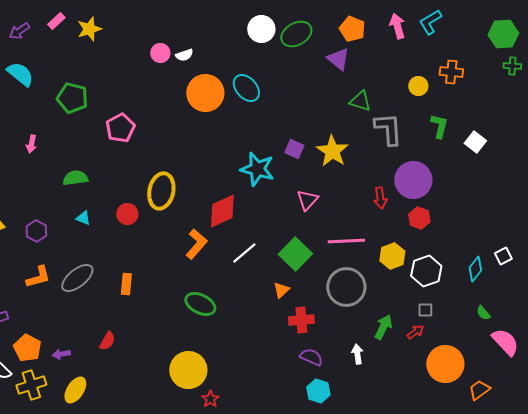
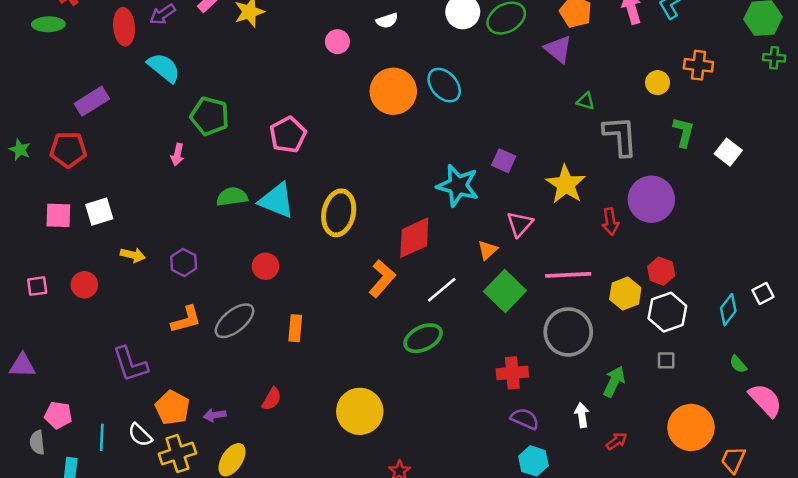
white semicircle: (184, 55) -> (387, 21), moved
green pentagon: (72, 98) -> (210, 116), moved
green triangle: (360, 101) -> (586, 101), size x0.7
yellow star: (332, 151) -> (566, 184), moved
red circle: (127, 214) -> (265, 266), moved
cyan triangle: (83, 218) -> (277, 200), moved, size x2.0
red hexagon: (419, 218) -> (661, 271), moved
orange triangle: (281, 290) -> (488, 250), moved
green ellipse: (200, 304) -> (423, 338), moved, turned -52
red arrow: (415, 332) -> (617, 441), moved
yellow circle: (188, 370) -> (360, 411), moved
orange trapezoid: (479, 390) -> (733, 460), turned -30

